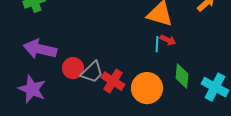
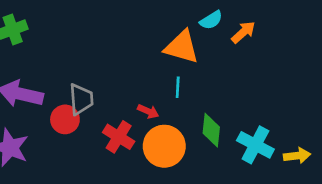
red arrow: (168, 40) -> (148, 111), moved
gray trapezoid: (92, 72) -> (81, 99), moved, turned -50

